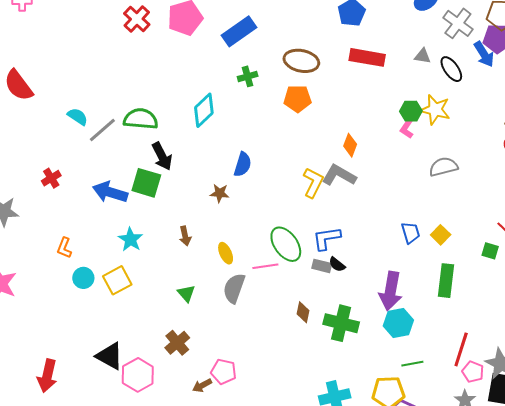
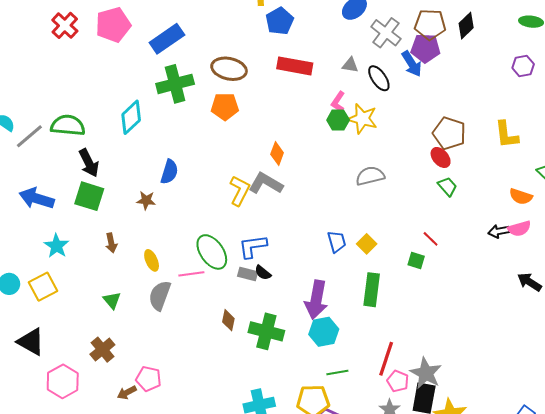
green cross: (248, 76) -> (175, 84), size x1.8
pink L-shape: (407, 128) -> (338, 102), moved
green square: (146, 183) -> (89, 196), moved
black triangle: (110, 356) -> (31, 342), moved

